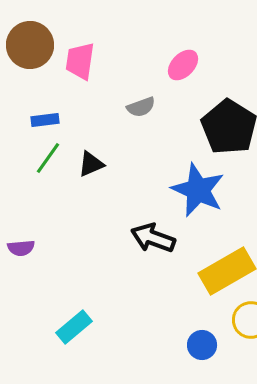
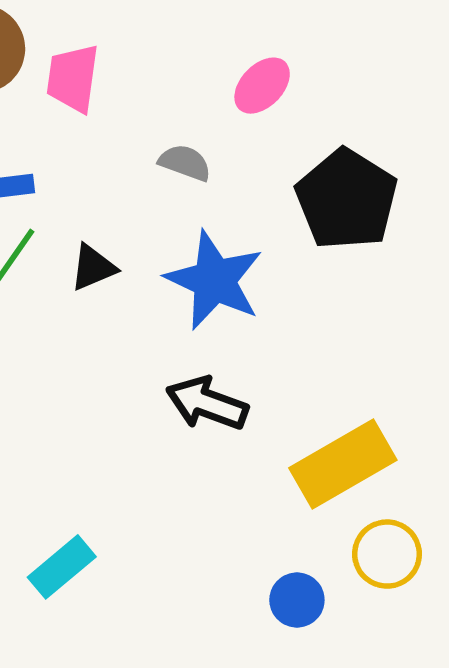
gray semicircle: (141, 107) -> (185, 163), turned -140
blue star: (198, 190) -> (214, 280), moved

